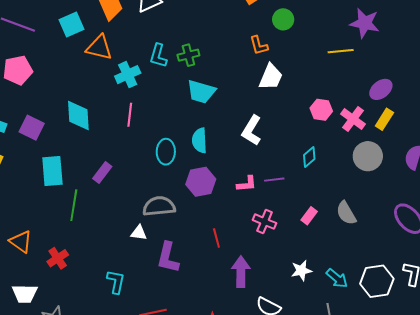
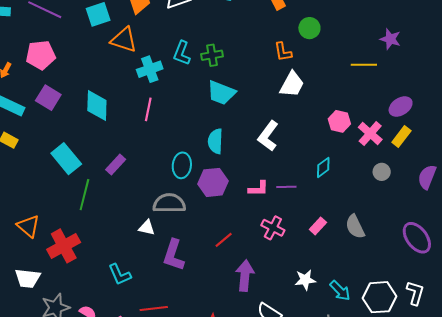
purple star: (365, 23) -> (390, 39), size x0.7
purple square: (32, 128) -> (48, 98), moved
cyan ellipse: (166, 152) -> (182, 165), moved
gray circle: (368, 156) -> (382, 172), size x0.6
cyan rectangle: (52, 171) -> (66, 159), turned -40
red line: (216, 238) -> (224, 240), turned 60
red cross: (58, 258) -> (64, 246), size x1.5
cyan L-shape: (116, 282) -> (120, 274), turned 140

